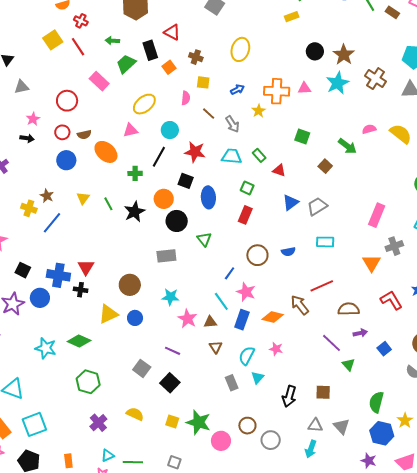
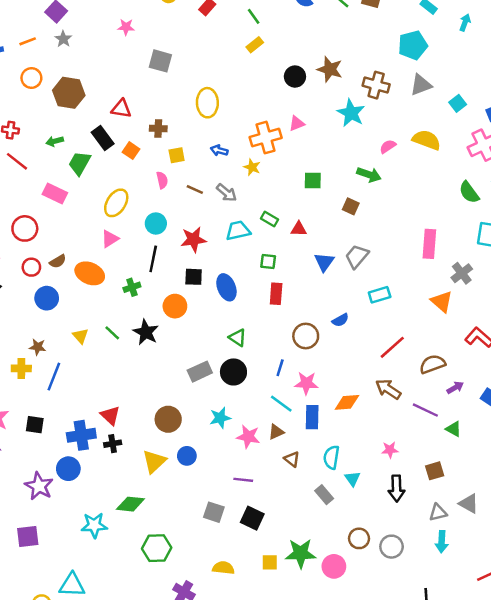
cyan star: (337, 83) -> (351, 113), moved
blue arrow: (237, 89) -> (219, 150), turned -120
black circle: (177, 221) -> (233, 372), moved
black square: (23, 270) -> (35, 425), moved
brown arrow: (300, 305) -> (388, 389), moved
pink star: (276, 349) -> (390, 450), moved

